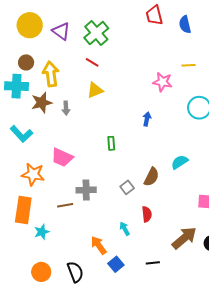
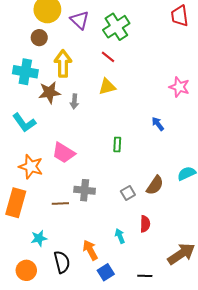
brown circle: (26, 62) -> (39, 38), moved
blue arrow: (147, 119) -> (158, 124), turned -56
cyan star: (42, 232) -> (39, 238), moved
black semicircle: (75, 272) -> (62, 262), moved

